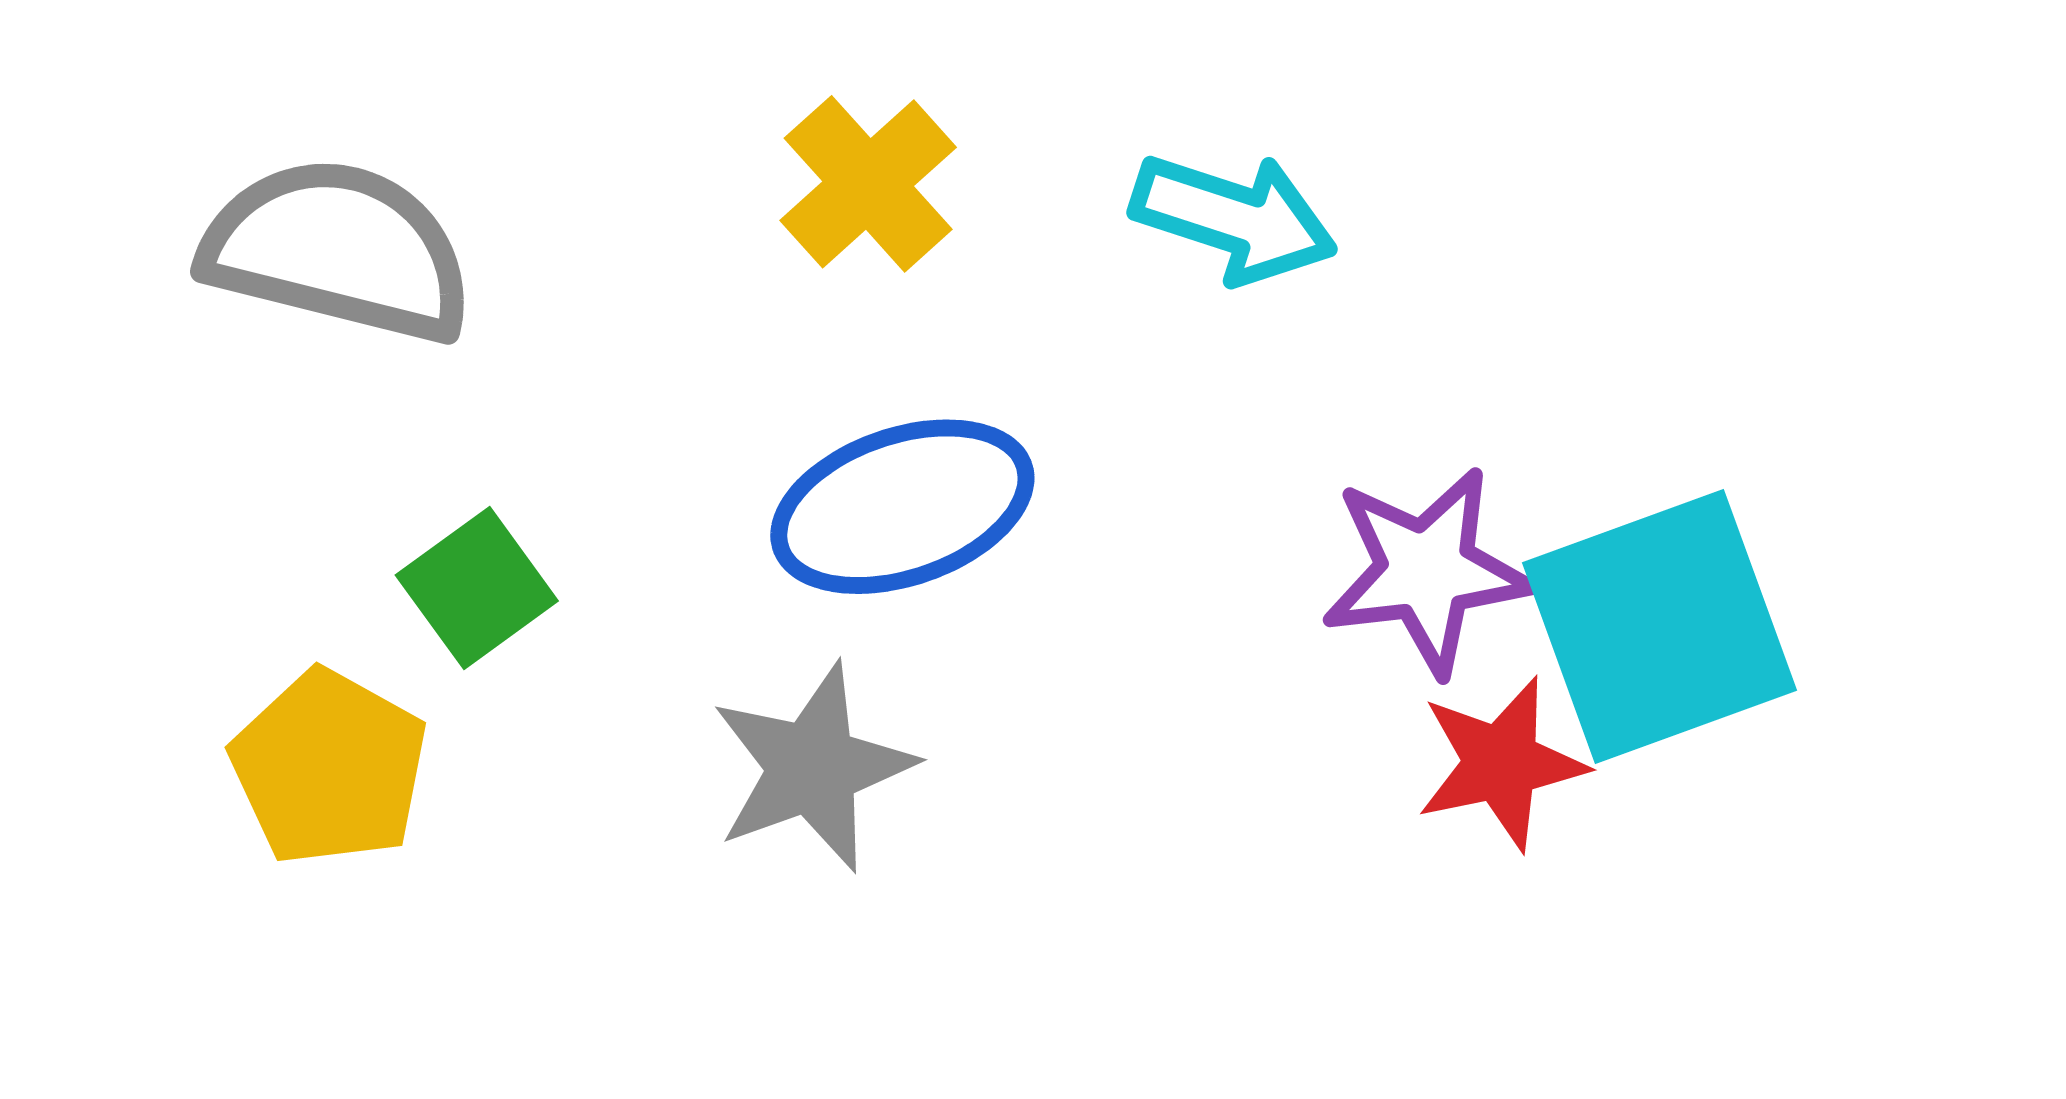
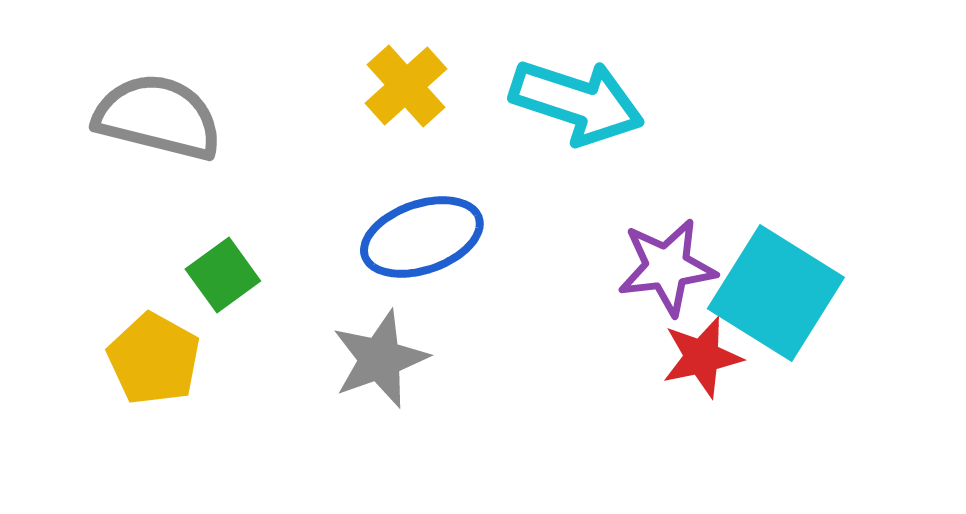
cyan arrow: (1234, 218) -> (577, 102), size x1.4
cyan square: (1659, 626) -> (776, 293), turned -38

